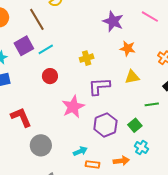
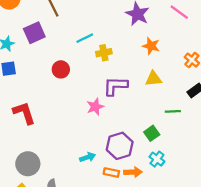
cyan line: (46, 49) -> (85, 38), moved
pink star: (73, 107) -> (95, 107), moved, size x0.7
purple hexagon: (105, 125) -> (120, 146), moved
gray circle: (41, 145) -> (28, 164), moved
orange rectangle: (92, 164) -> (111, 173), moved

